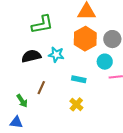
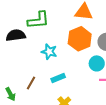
black semicircle: (31, 56) -> (16, 35), moved
cyan rectangle: (79, 79) -> (58, 78), moved, turned -40

